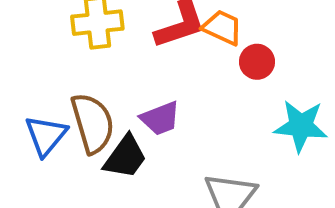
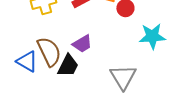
blue triangle: (46, 135) -> (27, 61), turned -30

